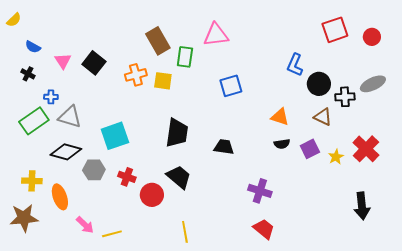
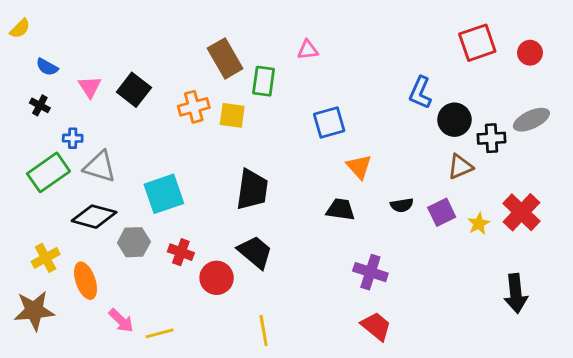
pink triangle: (216, 35) -> (308, 50), size x0.6
orange triangle: (280, 117) -> (359, 167), moved, turned 30
brown triangle: (323, 117) -> (460, 167), turned -48
black trapezoid: (224, 147) -> (341, 209), moved
yellow cross: (32, 181) -> (46, 258), turned -30

